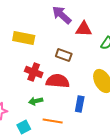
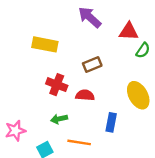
red triangle: (84, 29) -> (129, 31), moved
brown rectangle: (64, 55) -> (92, 65), turned -42
red semicircle: (58, 81) -> (85, 95), size x0.7

